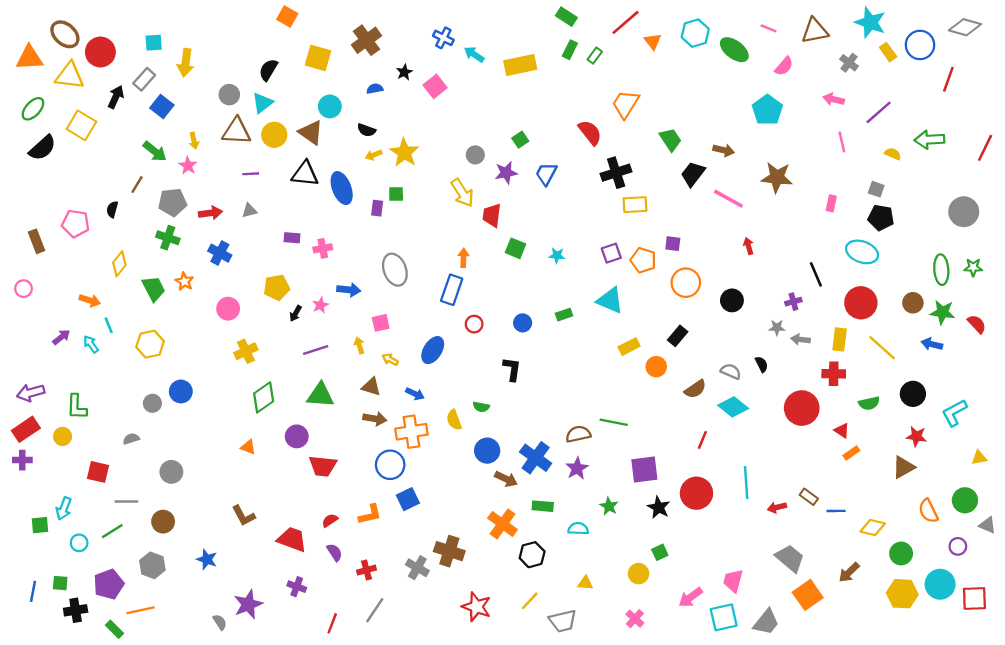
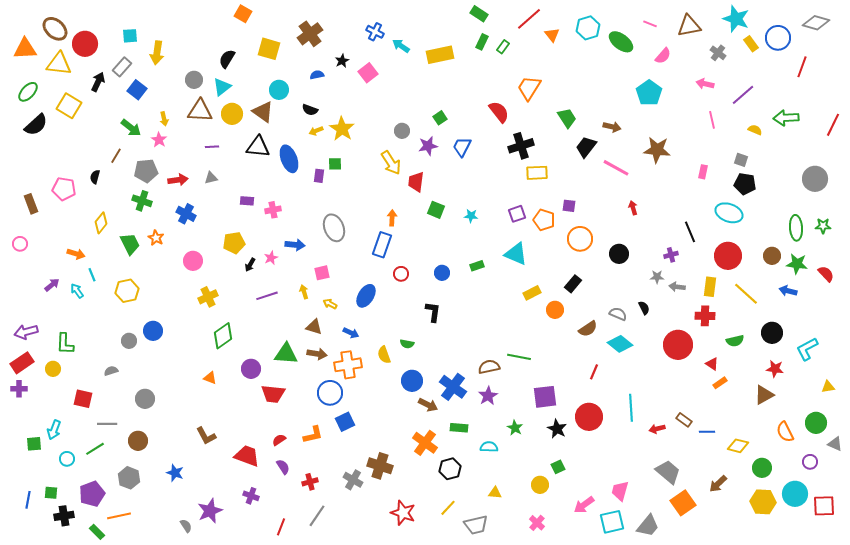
green triangle: (320, 395) -> (286, 354), moved

